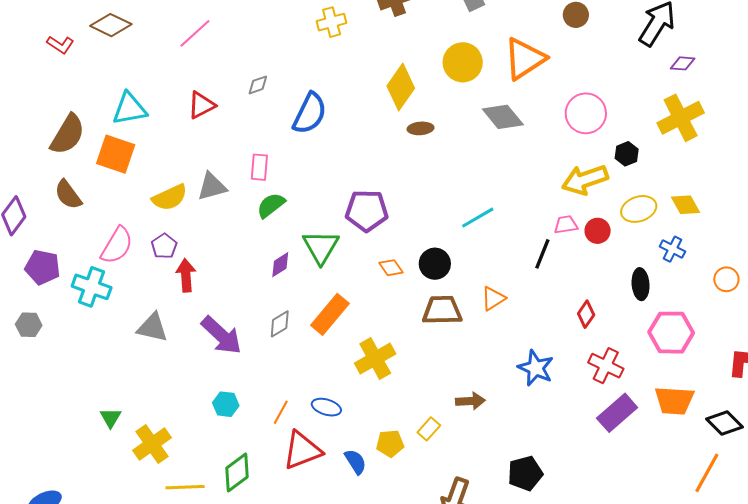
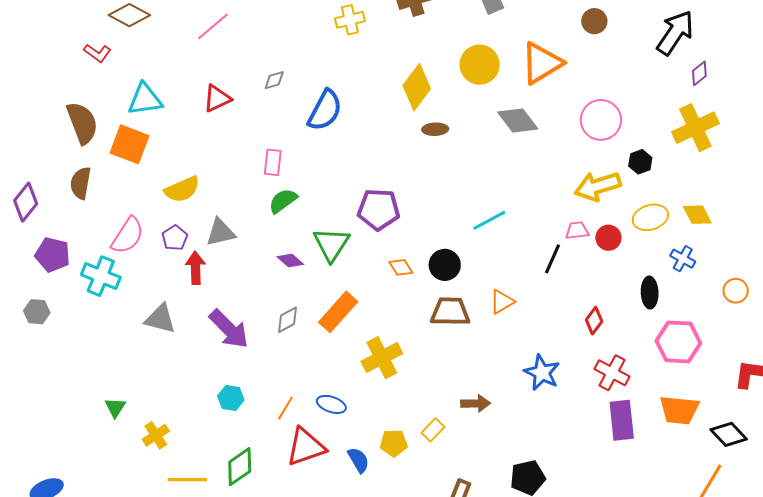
red L-shape: (60, 45) -> (97, 53), moved
purple diamond: (683, 63) -> (699, 73), turned -45
brown semicircle: (68, 134) -> (82, 123), turned -54
gray triangle: (212, 187) -> (221, 232), moved
brown semicircle: (68, 195) -> (81, 183), turned 44
purple diamond: (280, 265) -> (290, 261), turned 72
purple rectangle: (617, 413) -> (622, 420), turned -57
yellow cross: (152, 444) -> (156, 435), size x0.7

